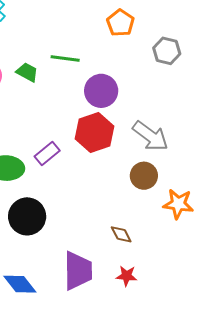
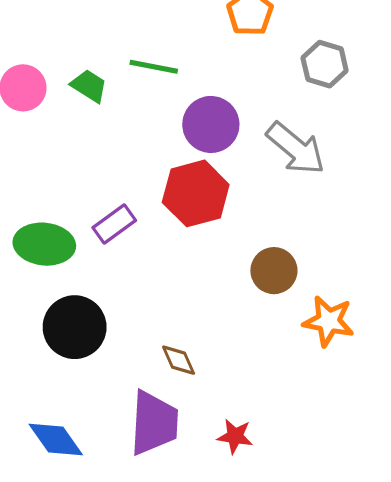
gray arrow: (150, 136) -> (296, 148), moved
brown diamond: (121, 234) -> (179, 360), moved

